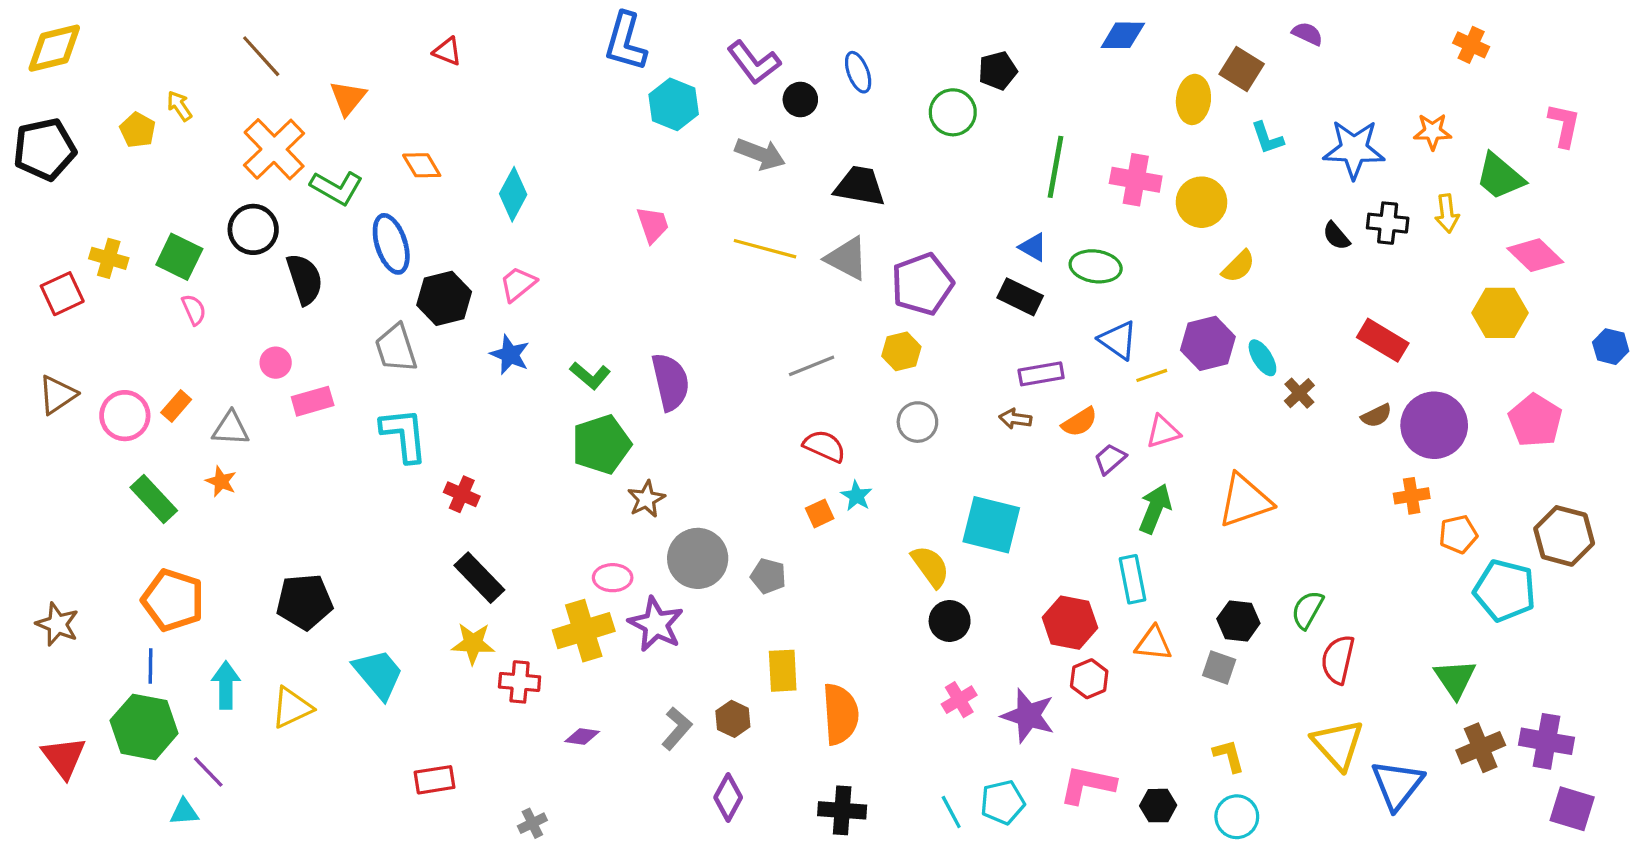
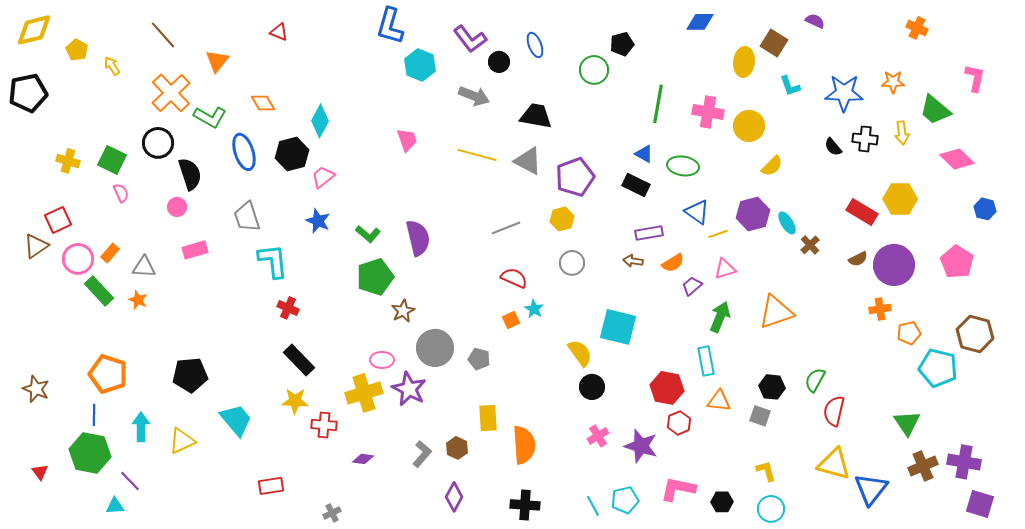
yellow pentagon: (138, 130) -> (77, 50), moved
red square: (62, 294) -> (58, 220), moved
black hexagon: (444, 298) -> (292, 154), moved
yellow hexagon: (1500, 313) -> (900, 199), moved
blue hexagon: (1611, 347) -> (985, 209), moved
pink circle: (276, 363) -> (177, 207), moved
cyan L-shape: (404, 435) -> (273, 261), moved
green rectangle: (154, 499) -> (99, 291), moved
yellow triangle: (1338, 745) -> (834, 464), turned -33
red triangle: (64, 757) -> (40, 472), size x0.6

